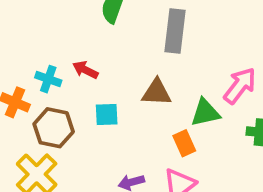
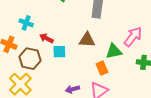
red arrow: (85, 70) -> (46, 38), moved
cyan cross: (48, 79) -> (26, 23), moved

